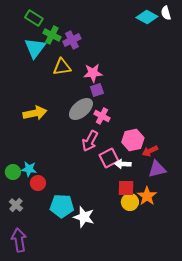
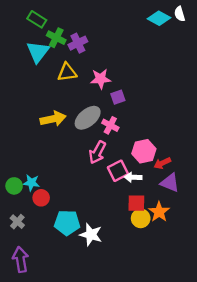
purple square: (97, 90) -> (118, 97), moved
yellow arrow: (35, 113) -> (53, 119), moved
purple triangle: (157, 169) -> (170, 183), turned 36

